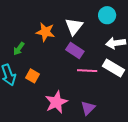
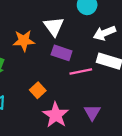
orange square: (33, 76) -> (38, 90), moved, turned 32

